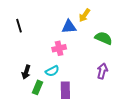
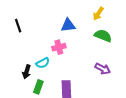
yellow arrow: (84, 15) -> (98, 14), moved
cyan semicircle: (52, 71) -> (43, 63), moved
purple arrow: (102, 71) -> (103, 69), turned 105

